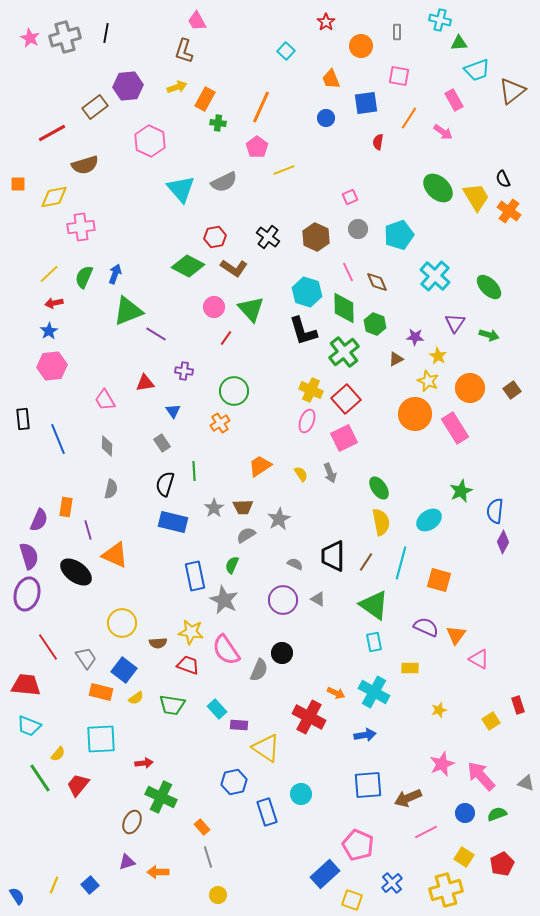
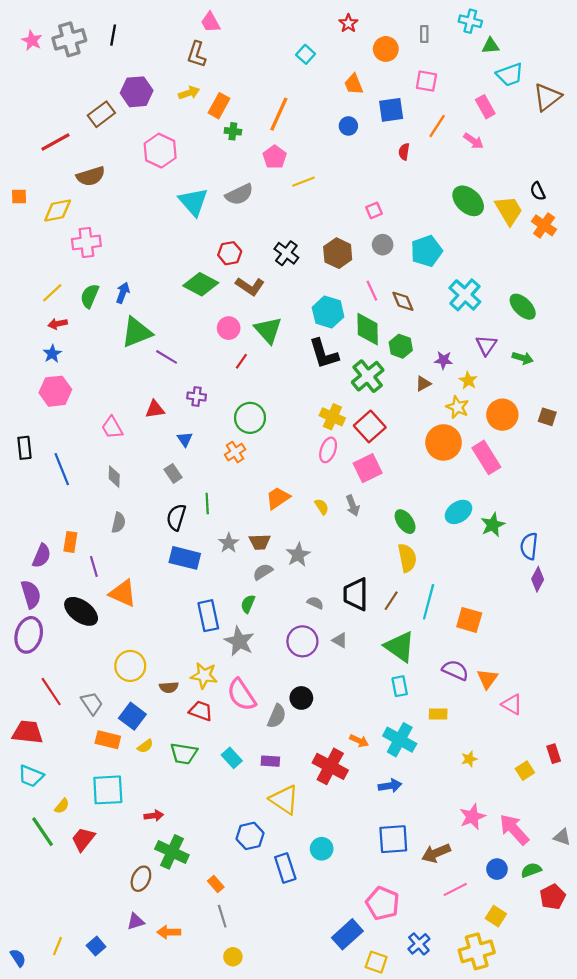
brown square: (512, 390) -> (547, 417), turned -36
cyan ellipse: (429, 520) -> (459, 512), moved
purple rectangle: (239, 725) -> (270, 761), moved
red pentagon: (502, 864) -> (553, 897), moved

